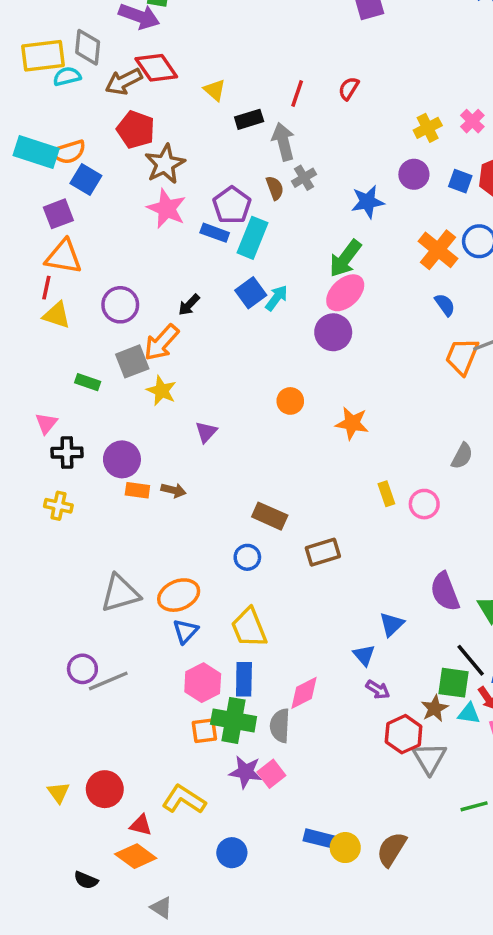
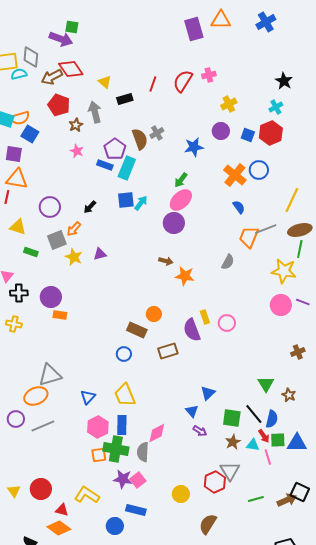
red semicircle: (349, 88) -> (183, 81), size x1.6
pink cross: (472, 121) -> (209, 75), moved, turned 32
gray arrow: (283, 142) -> (95, 112), moved
brown star: (165, 164) -> (76, 125), size x0.6
brown semicircle: (275, 188) -> (140, 139), size x1.5
pink star: (167, 209) -> (77, 151), size x0.6
purple square: (58, 214) -> (14, 154), turned 30
green arrow: (345, 258) -> (181, 180), size x0.7
blue square: (251, 293) -> (126, 200), turned 30
yellow triangle: (57, 315) -> (18, 227), moved
orange arrow: (161, 343) -> (74, 229), size x0.7
orange circle: (290, 401) -> (154, 314), moved
purple triangle: (206, 432) -> (100, 254), moved, turned 32
gray semicircle: (462, 456) -> (228, 262), moved
brown arrow: (173, 490) -> (166, 261), moved
purple semicircle: (445, 592) -> (192, 330), moved
orange ellipse: (179, 595) -> (36, 396), moved
purple circle: (82, 669) -> (16, 419), moved
green square: (453, 683) -> (232, 418), moved
red hexagon: (404, 734) -> (215, 482), moved
blue rectangle: (321, 839) -> (136, 510), moved
yellow circle: (345, 848) -> (181, 494), moved

